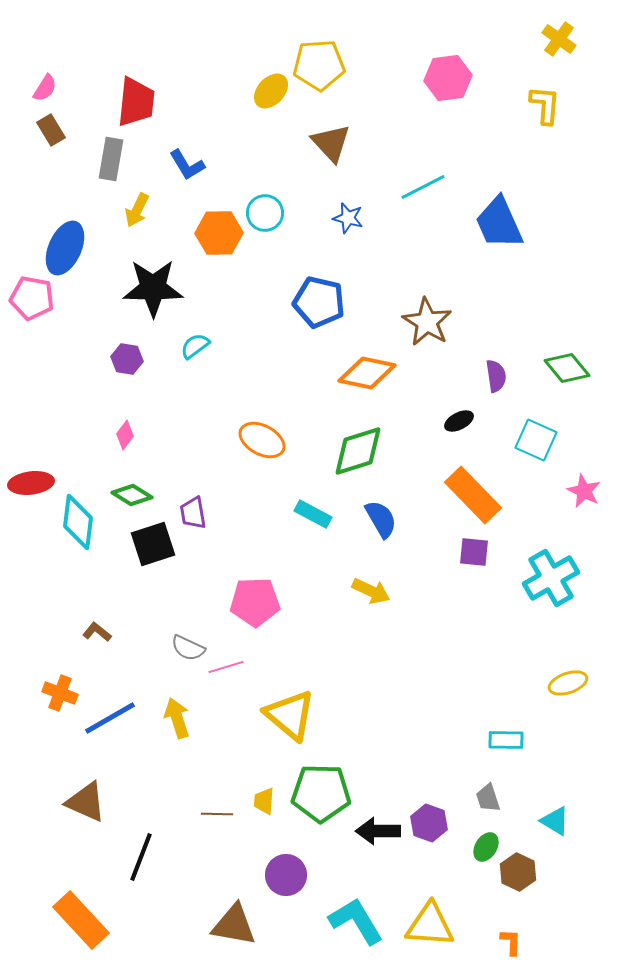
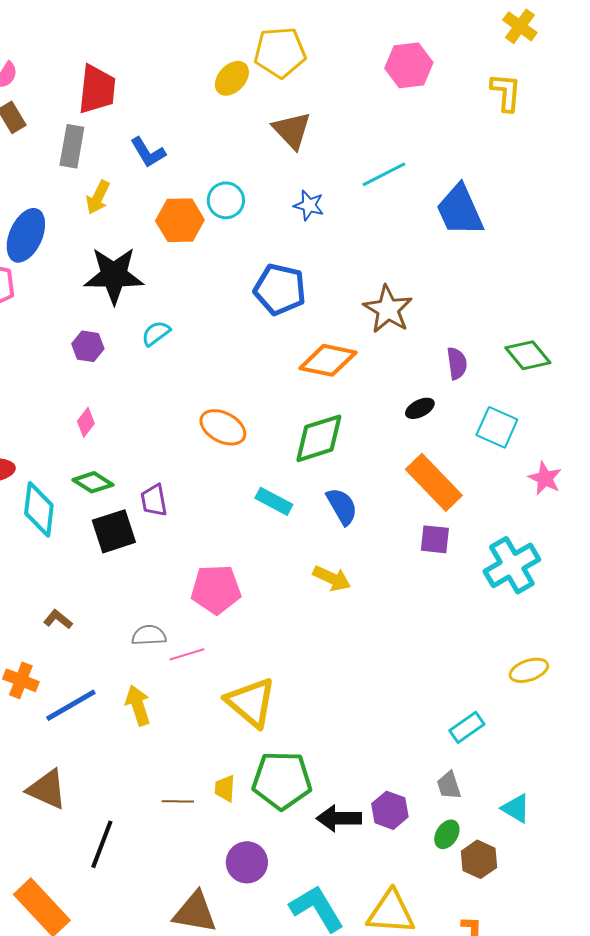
gray semicircle: (188, 648) -> (149, 635), turned 152
cyan rectangle: (506, 740) -> (467, 727), turned -36

